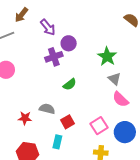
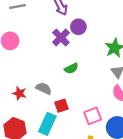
purple cross: (54, 57) -> (61, 38), turned -36
cyan rectangle: (57, 142) -> (47, 124), size x1.5

